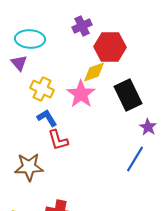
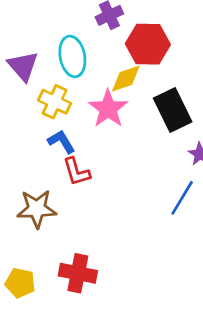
cyan ellipse: (30, 39) -> (72, 56), moved, turned 76
purple triangle: (19, 63) -> (23, 66), size x1.4

